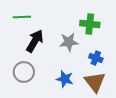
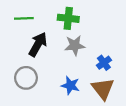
green cross: (90, 24) -> (68, 18), moved
blue cross: (96, 58) -> (104, 63), turned 32

